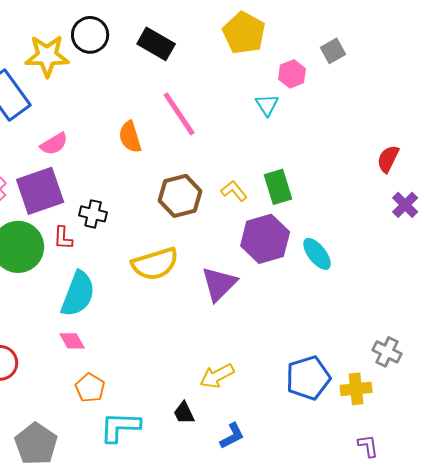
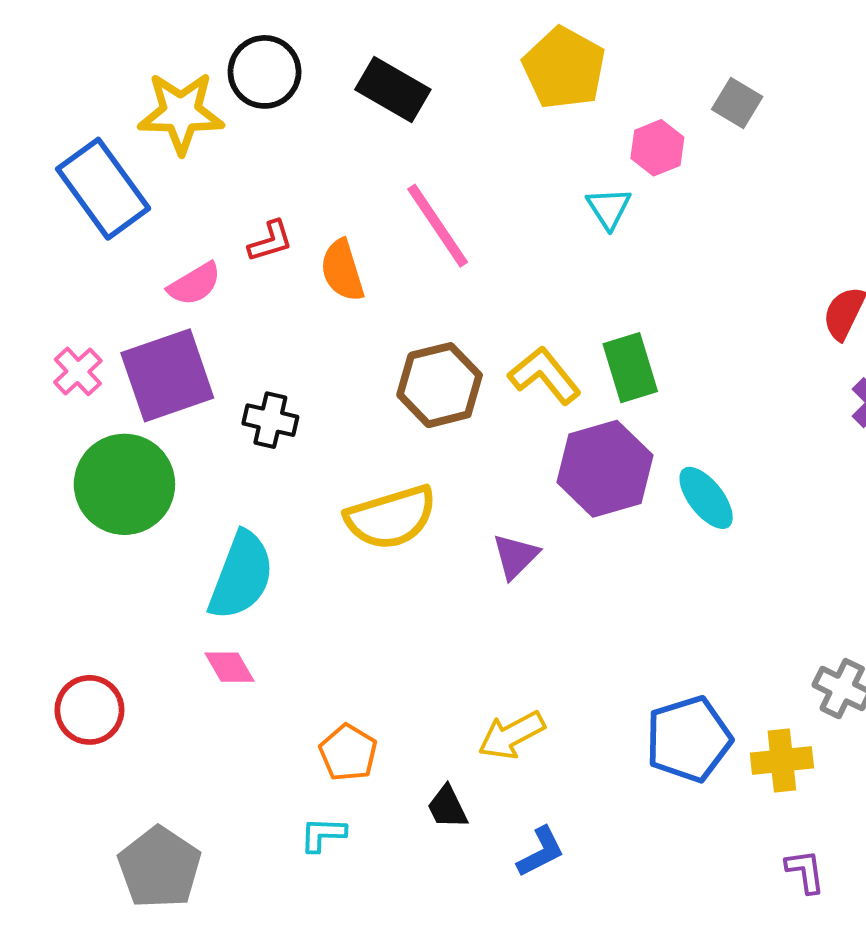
gray square: (333, 51) -> (737, 103), turned -30
yellow L-shape: (234, 191) -> (545, 375), size x1.4
red L-shape: (63, 238) -> (270, 241), moved, turned -110
purple triangle: (219, 284) -> (515, 556), size x0.7
orange pentagon: (90, 388) -> (348, 753), moved
cyan L-shape: (120, 427) -> (323, 834), size x0.6

